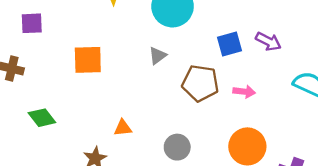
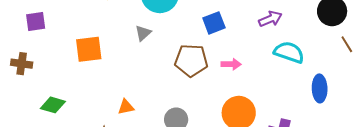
purple arrow: (268, 41) -> (270, 19), moved, turned -45
gray triangle: (157, 56) -> (143, 33), moved
green diamond: (42, 118) -> (53, 105), turned -30

